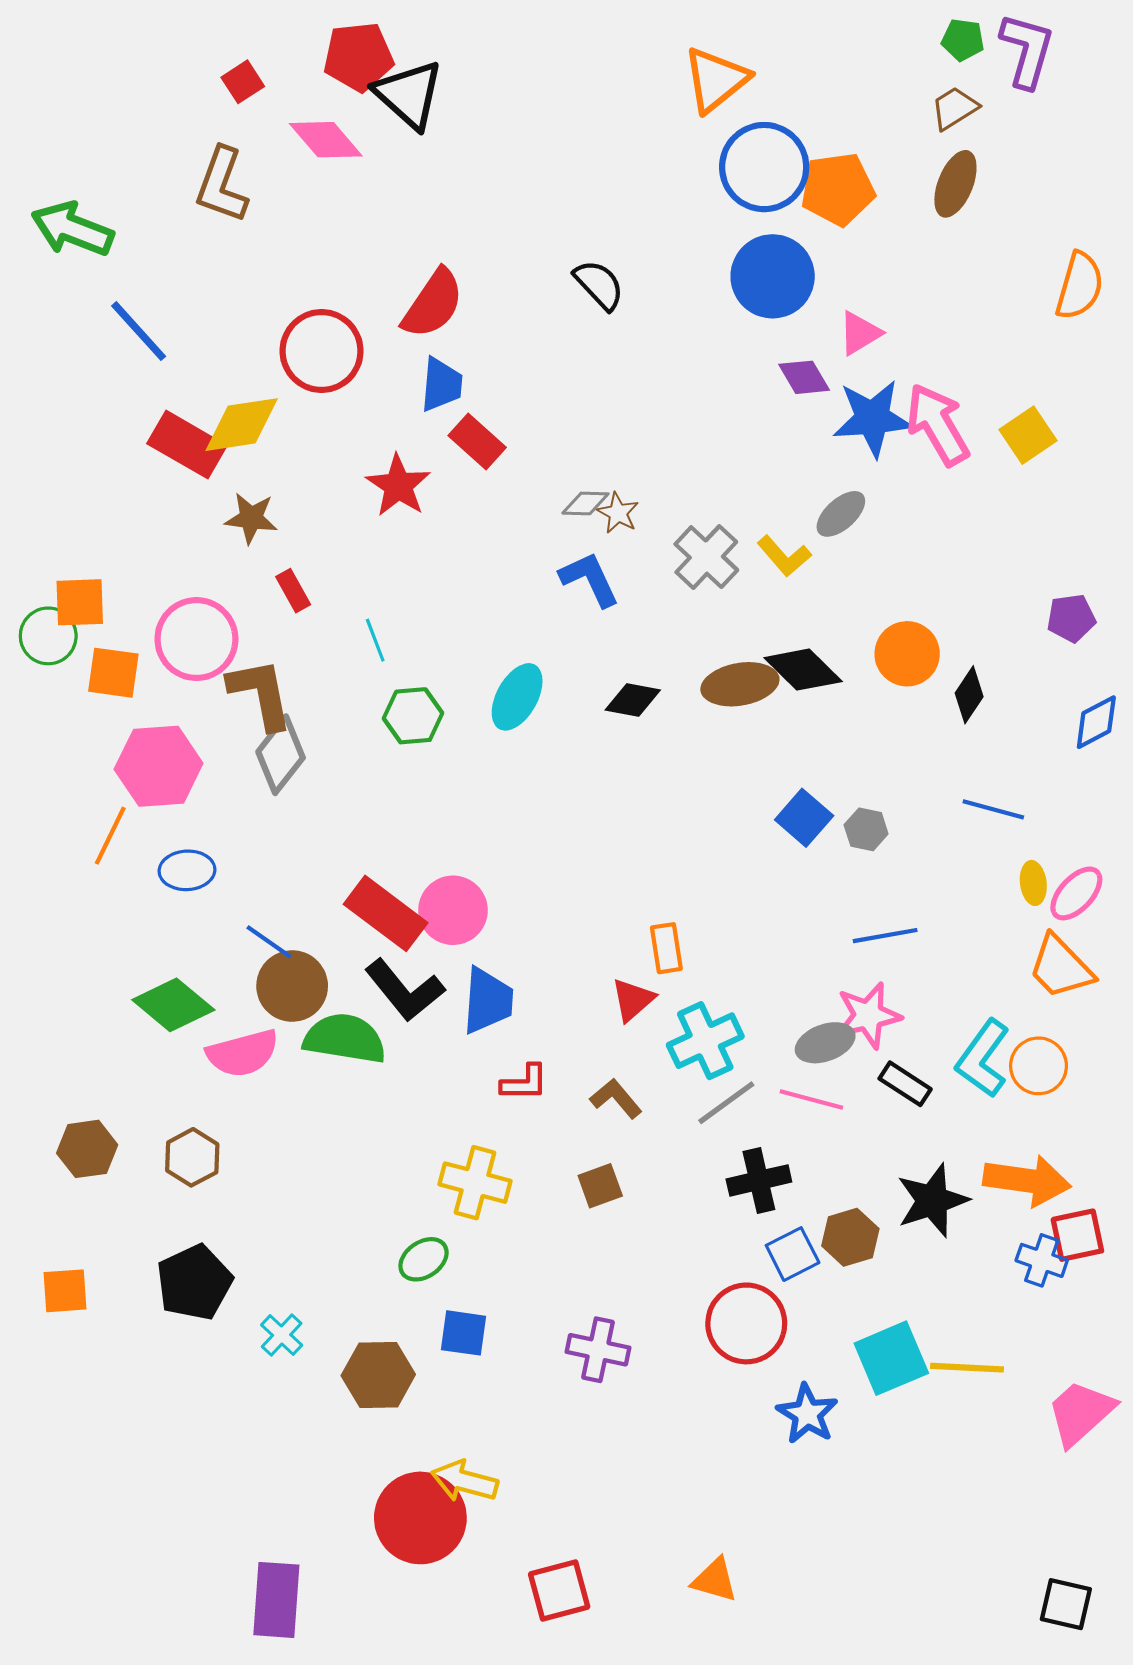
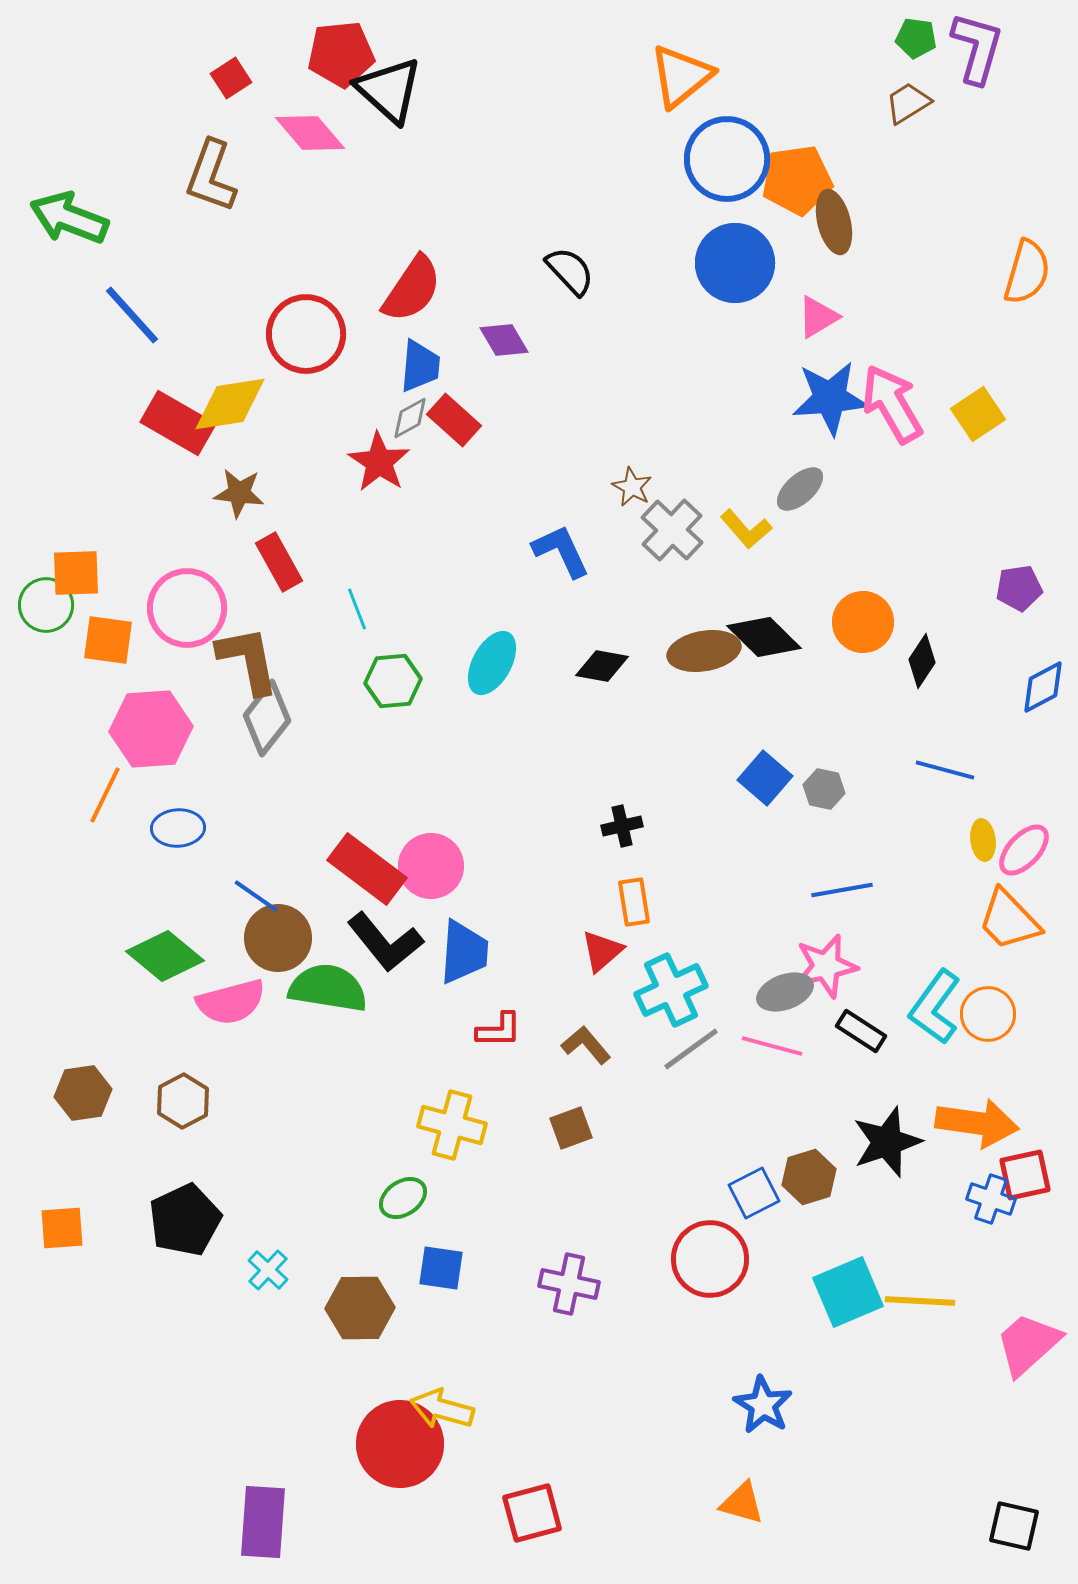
brown ellipse: (955, 184) -> (834, 222), moved, turned -36
purple diamond: (804, 377) -> (504, 340), moved
gray diamond: (585, 503) -> (410, 418), moved, turned -30
brown star: (618, 513) -> (632, 487), moved
red rectangle: (293, 591) -> (279, 562), size x1.4
black cross: (759, 1180) -> (622, 826), moved, size x0.7
blue star: (807, 1414) -> (763, 1405), moved
orange triangle: (715, 1580) -> (742, 1503), moved

